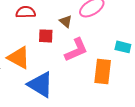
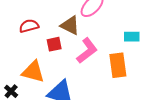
brown triangle: (66, 21) -> (70, 25), size x1.5

